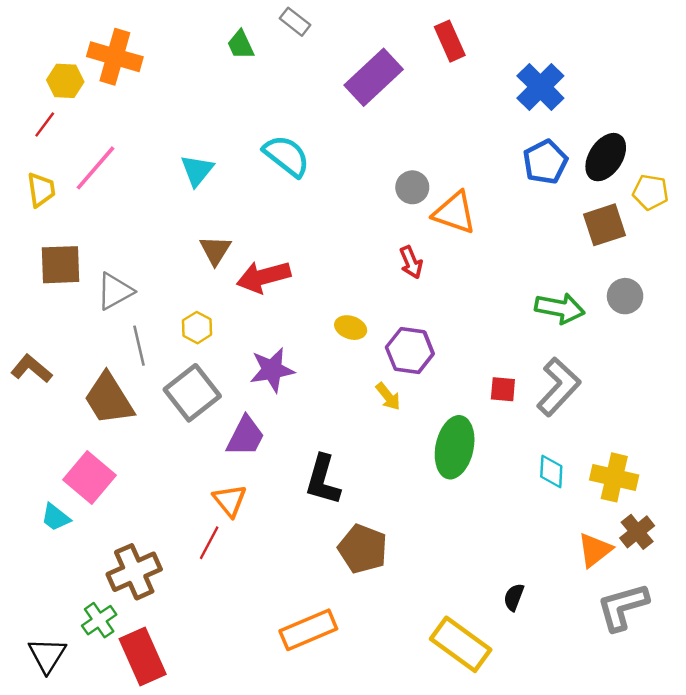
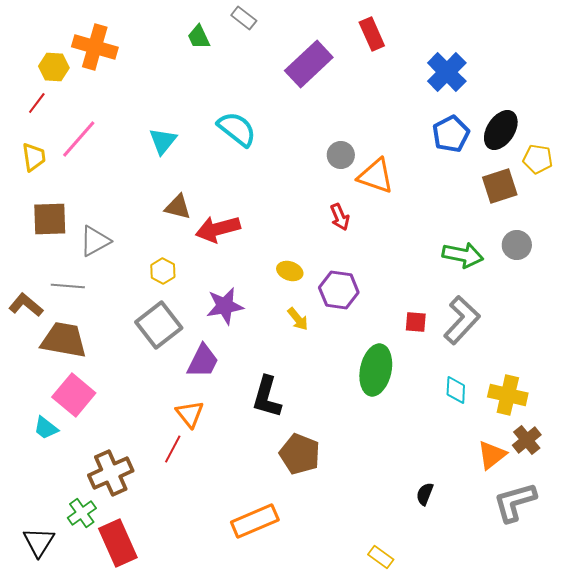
brown triangle: (215, 250) -> (178, 207), turned -48
gray line: (139, 346) -> (68, 286), moved, turned -72
yellow arrow: (388, 396) -> (298, 319), moved
brown trapezoid: (109, 399) -> (64, 340), moved, turned 132
yellow rectangle: (461, 644) -> (381, 557), moved, size x0.5

